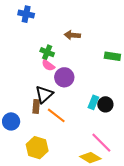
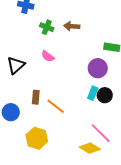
green cross: (47, 52) -> (47, 27), moved
purple circle: (64, 77) -> (98, 68), moved
black triangle: (44, 94) -> (16, 65), moved

